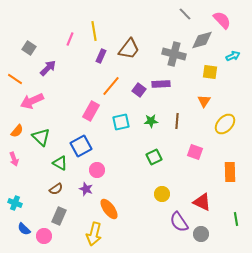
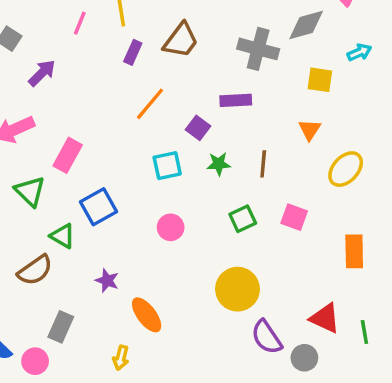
purple square: (139, 90) -> (198, 128), moved
pink rectangle: (91, 111) -> (68, 155), moved
green square: (154, 157) -> (243, 219), moved
pink circle: (97, 170) -> (171, 227), moved
brown semicircle: (56, 189) -> (35, 270), moved, size x1.5
yellow circle: (162, 194) -> (238, 289), size x1.6
red triangle: (202, 202) -> (325, 318), moved
yellow arrow: (94, 234) -> (121, 358), size x0.6

